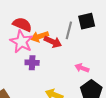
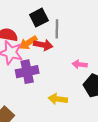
black square: (87, 21) -> (39, 18), moved
purple cross: (32, 63) -> (27, 72), size x1.5

